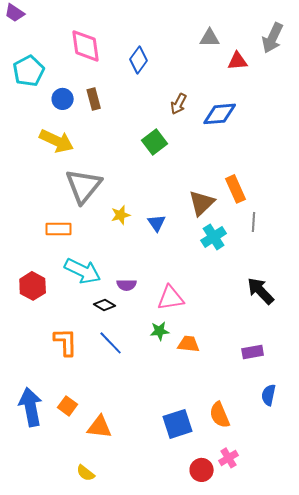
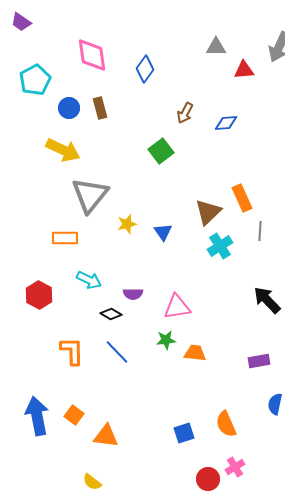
blue diamond: (220, 114) -> (226, 123), size x0.7
cyan arrow: (83, 271) -> (89, 280), size x0.7
blue square: (178, 424) -> (184, 433), size x0.7

